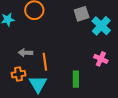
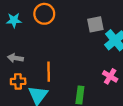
gray arrow: (25, 53) -> (15, 58), moved

